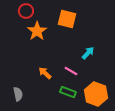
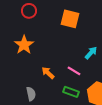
orange star: (37, 31) -> (24, 45), moved
gray semicircle: (18, 94) -> (31, 94), moved

